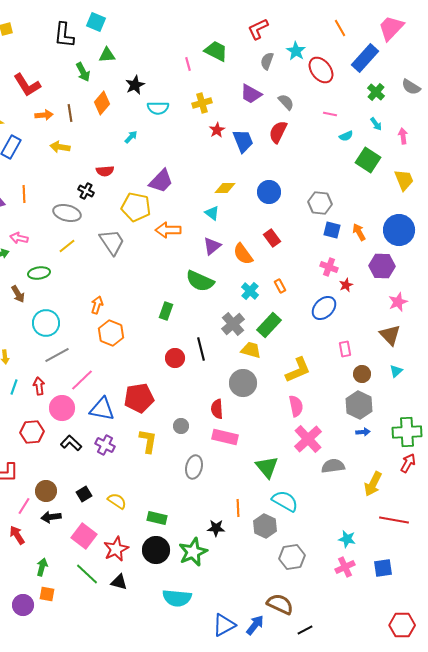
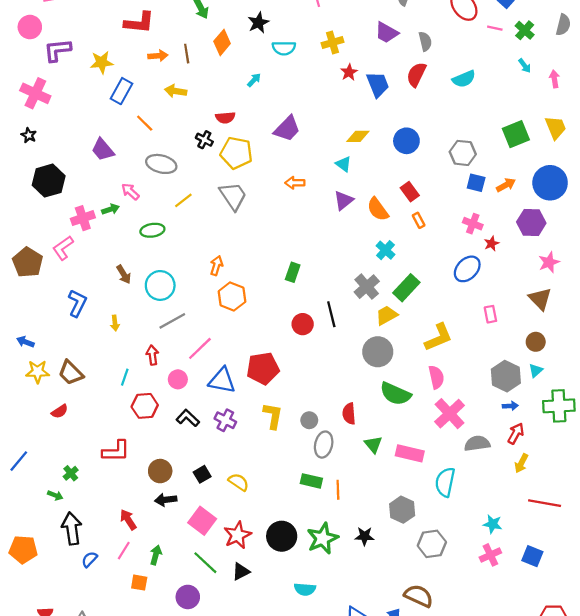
red L-shape: (27, 85) -> (139, 23), turned -52
gray semicircle: (411, 87) -> (563, 25), turned -108
gray semicircle: (286, 102) -> (425, 41), turned 30
pink line: (330, 114) -> (495, 28), moved
cyan semicircle: (346, 136) -> (464, 79), moved, size x1.5
green square: (368, 160) -> (516, 134), moved, turned 35
orange line: (24, 194) -> (145, 123), moved, turned -42
yellow pentagon: (136, 207) -> (236, 153), moved
gray ellipse: (67, 213) -> (161, 164), moved
orange arrow: (168, 230) -> (295, 183), size x0.7
orange arrow: (359, 232) -> (506, 185), turned 90
pink arrow: (19, 238) -> (130, 192), turned 30
green semicircle: (200, 281) -> (395, 394), moved
orange rectangle: (280, 286) -> (419, 220), moved
brown arrow: (18, 294) -> (124, 274), moved
yellow trapezoid: (251, 350) -> (387, 315), turned -45
cyan triangle: (396, 371) -> (536, 371), moved
brown circle: (362, 374) -> (536, 342), moved
cyan line: (14, 387) -> (125, 377), moved
pink circle: (62, 408) -> (178, 379), size x0.7
red semicircle: (217, 409) -> (349, 414), moved
gray circle: (181, 426) -> (309, 420), moved
pink rectangle: (225, 437) -> (410, 453), moved
red arrow: (408, 463) -> (516, 433), moved
green triangle: (267, 467) -> (373, 445), moved, size x0.7
yellow arrow: (373, 484) -> (521, 463), size x0.7
cyan semicircle: (285, 501) -> (445, 482), moved, turned -108
pink line: (24, 506) -> (124, 551), moved
orange line: (238, 508) -> (338, 490), moved
green rectangle: (157, 518) -> (311, 481), moved
black star: (216, 528) -> (364, 536), moved
blue square: (383, 568) -> (532, 556), turned 30
black triangle: (119, 582) -> (241, 572), turned -42
orange square: (47, 594) -> (139, 583), moved
cyan semicircle: (177, 598) -> (305, 589), size x0.7
purple circle: (23, 605) -> (188, 597), moved

